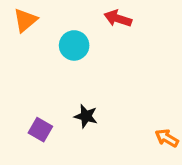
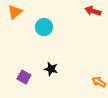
red arrow: (118, 18) -> (93, 11), moved

